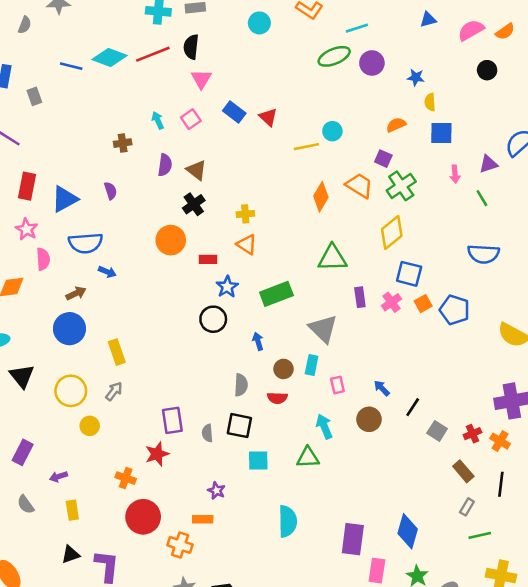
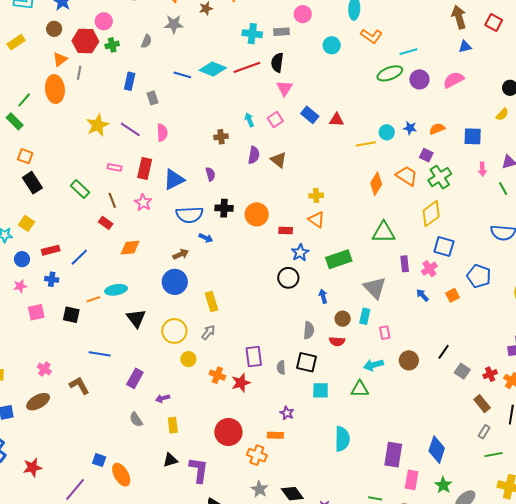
pink semicircle: (471, 30) -> (454, 80), moved
blue star: (416, 77) -> (410, 128), moved
yellow semicircle: (430, 102) -> (502, 114), moved, turned -136
red triangle: (268, 117) -> (336, 120), turned -42
black cross: (194, 204) -> (224, 208), moved, turned 36
pink semicircle: (43, 259) -> (162, 133), moved
orange square: (423, 304) -> (453, 295), moved
blue arrow: (382, 388) -> (422, 295), moved
cyan arrow: (324, 426) -> (373, 365), turned -84
orange cross: (126, 478) -> (217, 375), moved

